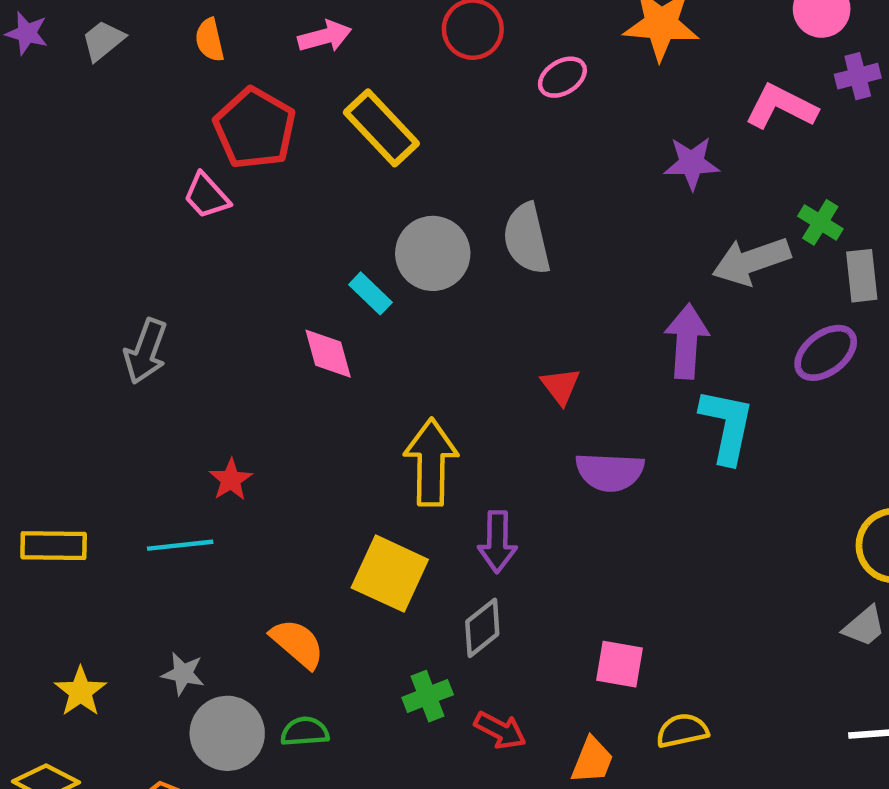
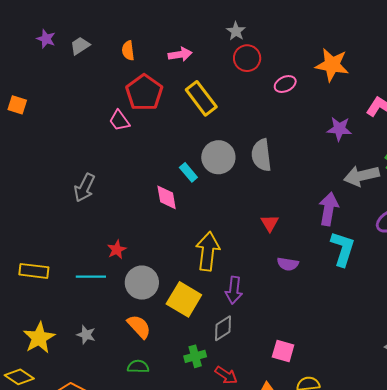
purple semicircle: (610, 472) -> (288, 264), size x0.7
yellow star: (80, 692) -> (39, 338), size x1.4
gray circle: (227, 733) -> (142, 283), moved

